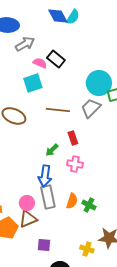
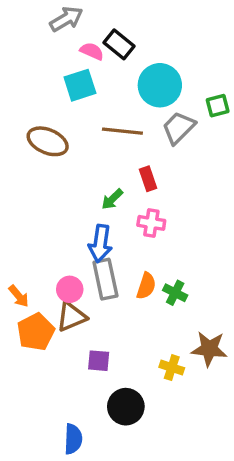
cyan circle: (99, 83) -> (160, 85), moved

